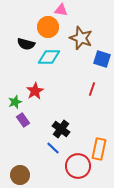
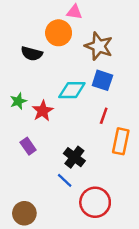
cyan diamond: (49, 57) -> (72, 90), moved
blue square: (102, 59) -> (102, 80), moved
red line: (92, 89) -> (104, 116), moved
green star: (15, 102) -> (18, 101), moved
orange rectangle: (99, 149) -> (121, 141), moved

